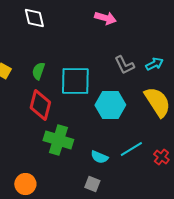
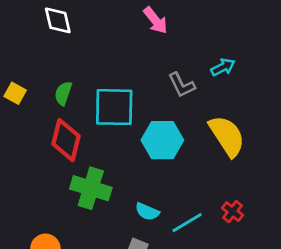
pink arrow: (105, 18) -> (155, 20), turned 35
cyan arrow: (154, 64) -> (223, 67), moved
cyan line: (131, 149) -> (187, 223), moved

